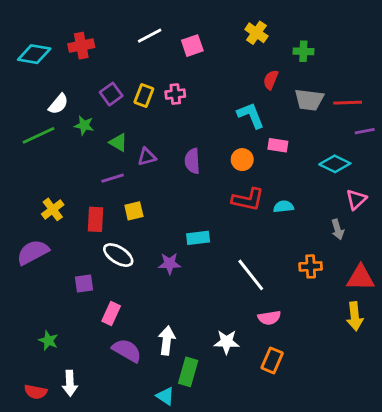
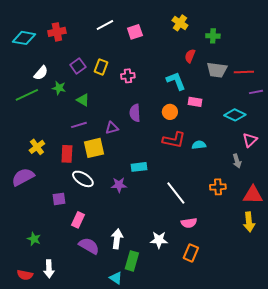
pink cross: (175, 94) -> (128, 76), moved
purple triangle: (147, 157) -> (112, 128), moved
yellow square: (134, 211) -> (94, 148), size x1.5

